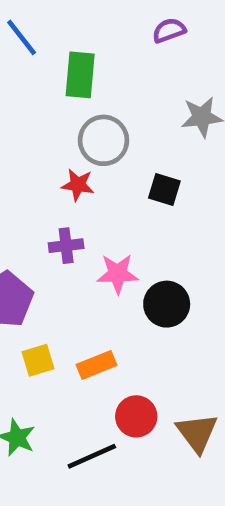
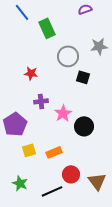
green rectangle: (80, 75) -> (47, 28), turned -30
gray circle: (103, 140) -> (68, 56), moved
red star: (78, 185) -> (31, 73), moved
pink star: (118, 274) -> (63, 113), turned -30

